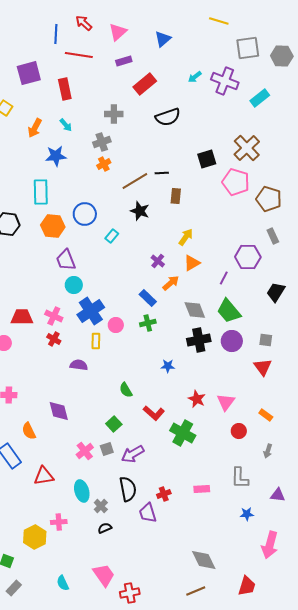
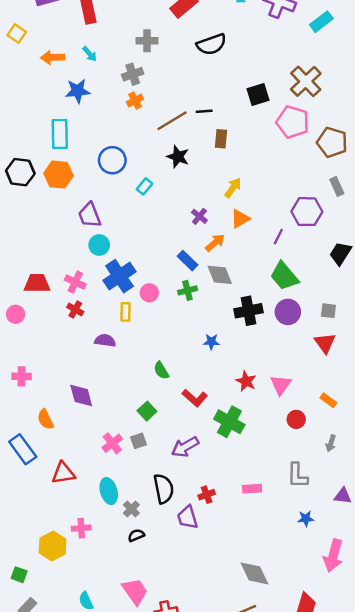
orange arrow: (35, 128) -> (53, 57), turned 60
orange hexagon: (53, 226) -> (59, 175), moved
gray diamond: (195, 310) -> (220, 275), moved
purple arrow: (133, 454) -> (185, 447), moved

